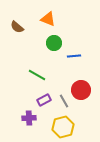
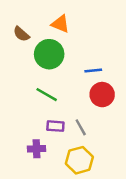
green circle: (54, 43) -> (49, 54), moved, size x1.5
red circle: (81, 90) -> (102, 95), moved
purple rectangle: (44, 100) -> (55, 126), turned 32

